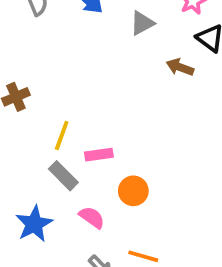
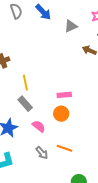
yellow line: (62, 136) -> (25, 83), turned -35
pink rectangle: (99, 155) -> (64, 95), moved

